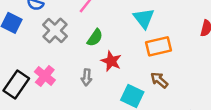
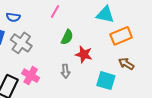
cyan triangle: (144, 18) -> (105, 15), turned -30
gray cross: (55, 30) -> (21, 43), moved

